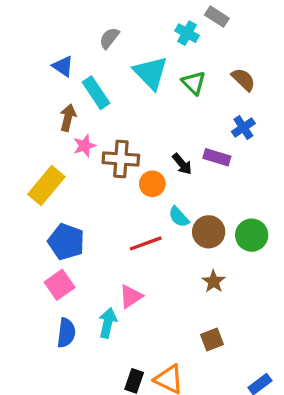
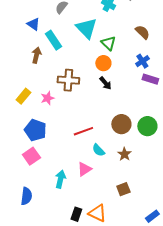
green triangle: (194, 83) -> (108, 43), moved
pink star: (84, 146) -> (47, 98), moved
purple rectangle: (217, 157) -> (150, 79), moved
orange circle: (152, 184) -> (103, 63), moved
yellow rectangle: (46, 185) -> (23, 96), size x0.7
cyan semicircle: (179, 217) -> (98, 150), moved
pink triangle: (131, 296) -> (84, 169), moved
blue semicircle: (66, 333) -> (26, 196), moved

